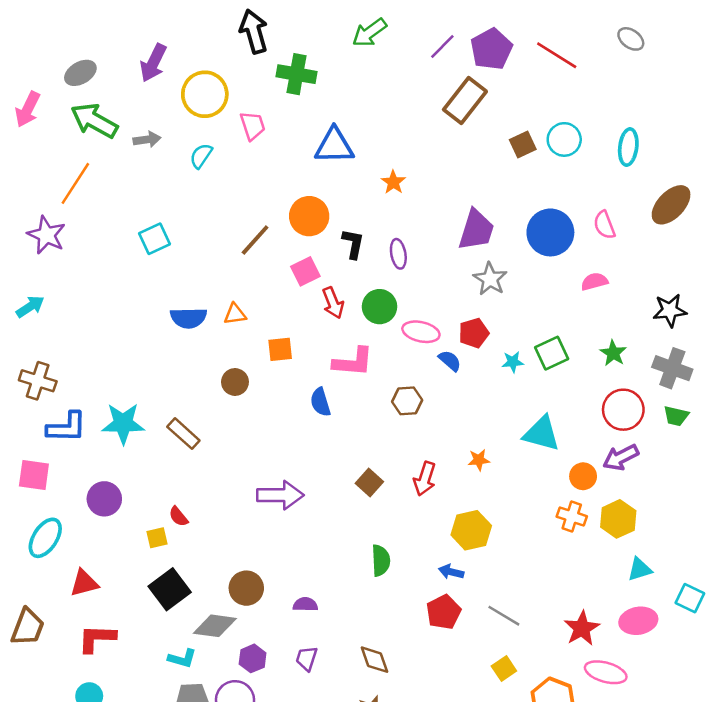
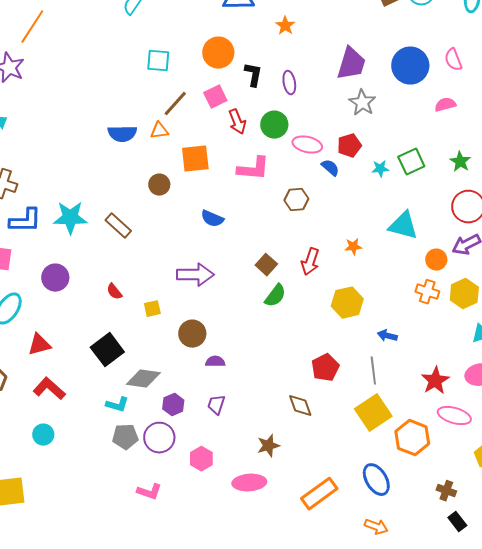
cyan square: (155, 239) -> (158, 61), moved, turned 30
brown line: (255, 240) -> (175, 104), moved
orange square: (280, 349) -> (195, 159), size x1.4
blue semicircle: (320, 402) -> (212, 219), moved, turned -50
yellow square: (157, 538) -> (152, 309), moved
green semicircle: (381, 560) -> (275, 296), moved, turned 40
blue arrow: (451, 572) -> (387, 336), moved
brown circle: (246, 588) -> (192, 334), moved
gray line: (504, 616) -> (373, 371), turned 52
red L-shape: (97, 638) -> (49, 389), turned 40
brown diamond: (374, 660) -> (300, 406), moved
yellow square: (504, 669) -> (373, 413), size x1.8

